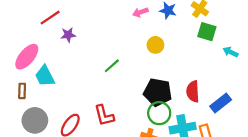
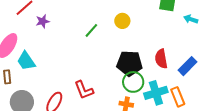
green line: (112, 66) -> (91, 30), moved

